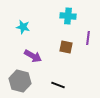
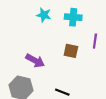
cyan star: (23, 27) -> (44, 15), moved

